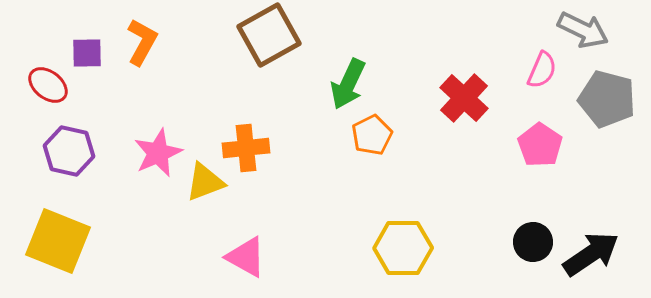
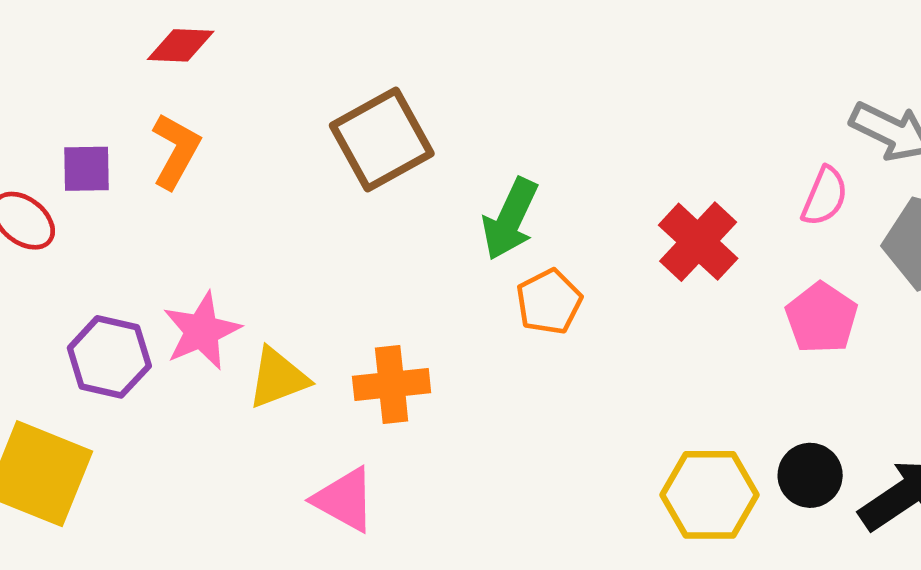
orange cross: (246, 148) -> (392, 384), moved
purple hexagon: (69, 151) -> (109, 357), moved
yellow hexagon: (403, 248) -> (710, 495), moved

